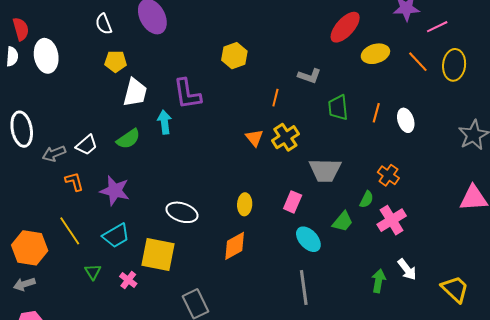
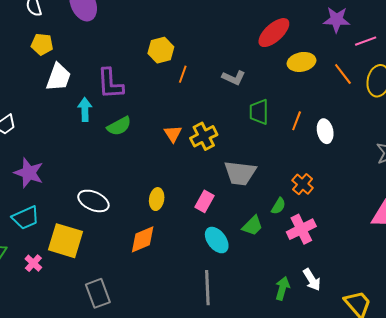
orange line: (275, 98) -> (183, 74), moved
green semicircle: (128, 139) -> (119, 126), moved

